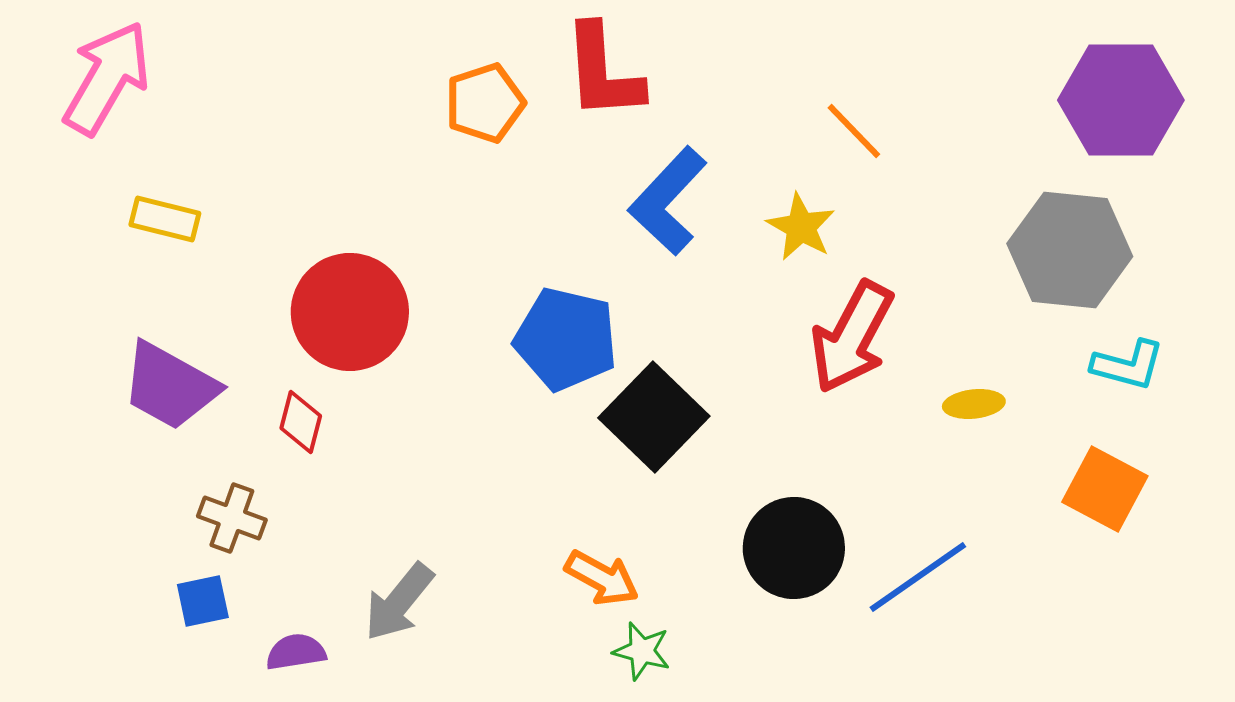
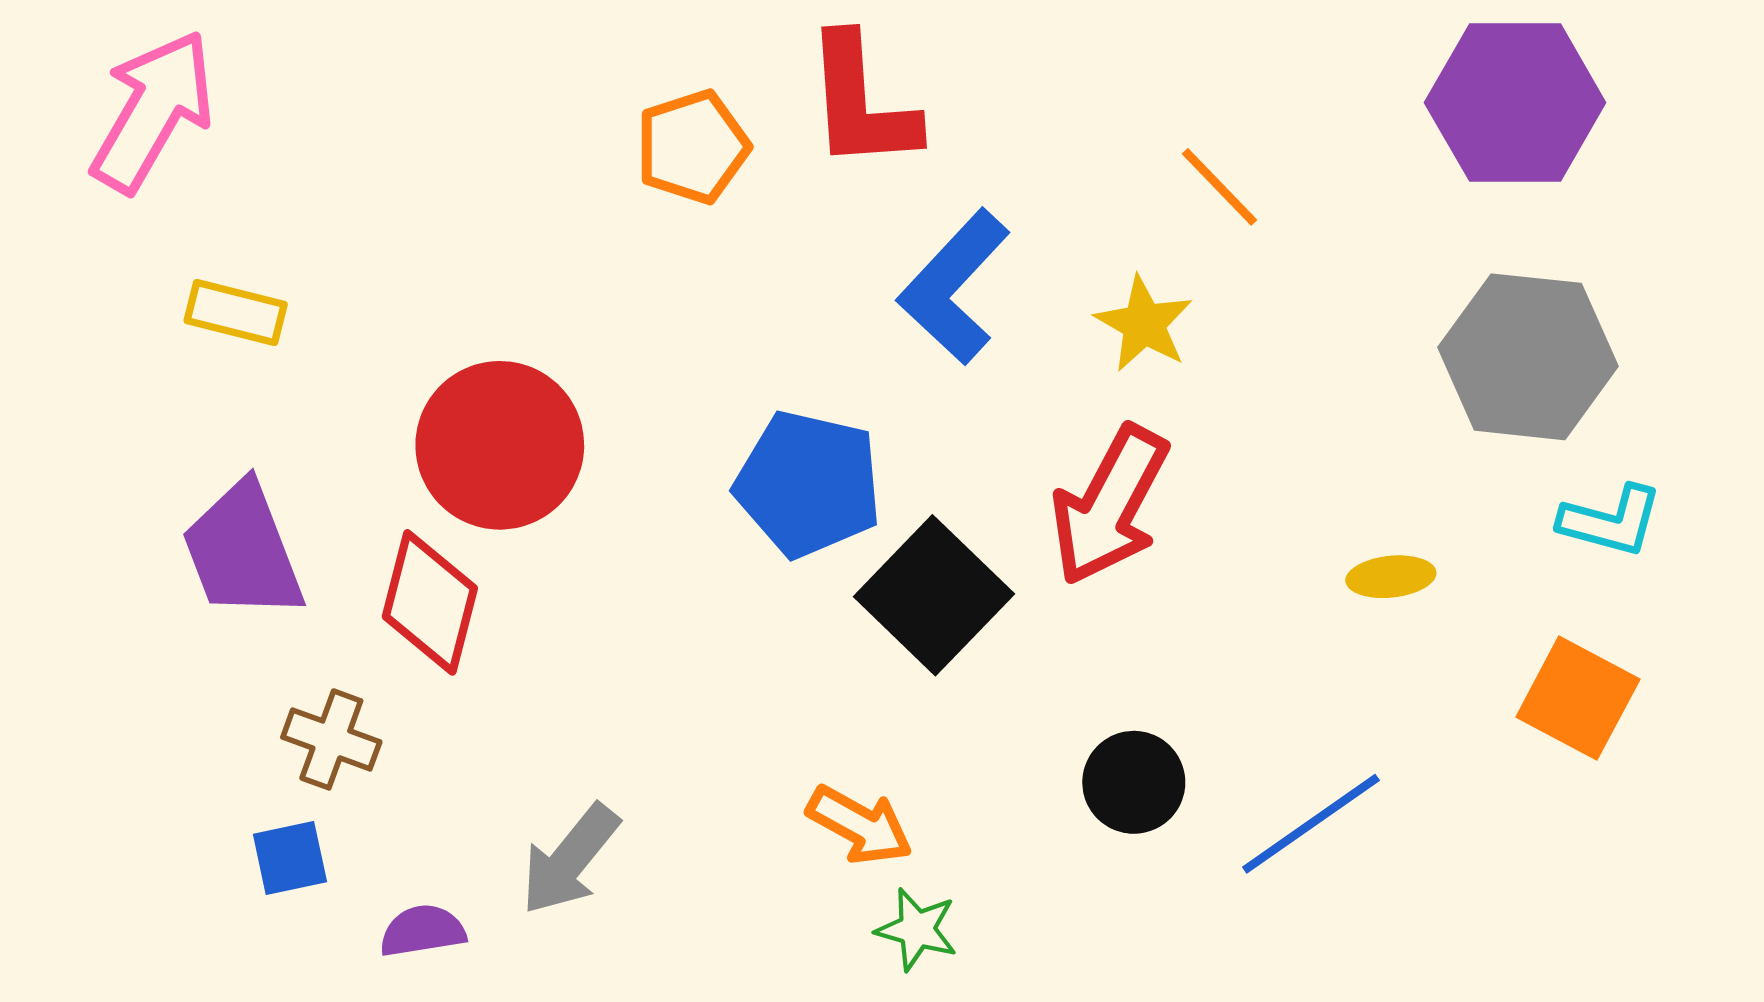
purple hexagon: (1121, 100) -> (1515, 103), moved
red arrow: (852, 337) -> (1110, 505), moved
purple trapezoid: (170, 386) -> (243, 551), turned 40
red diamond: (301, 422) -> (430, 602), size x1.6
black circle: (794, 548) -> (1134, 782), size x0.7

